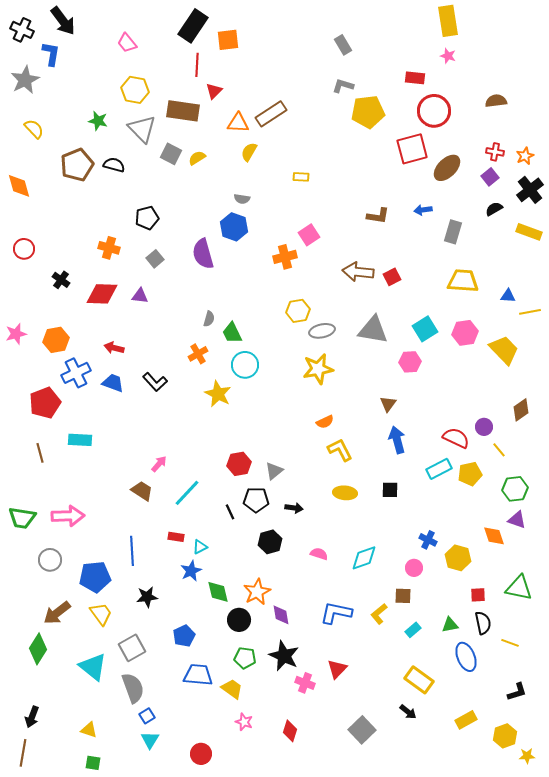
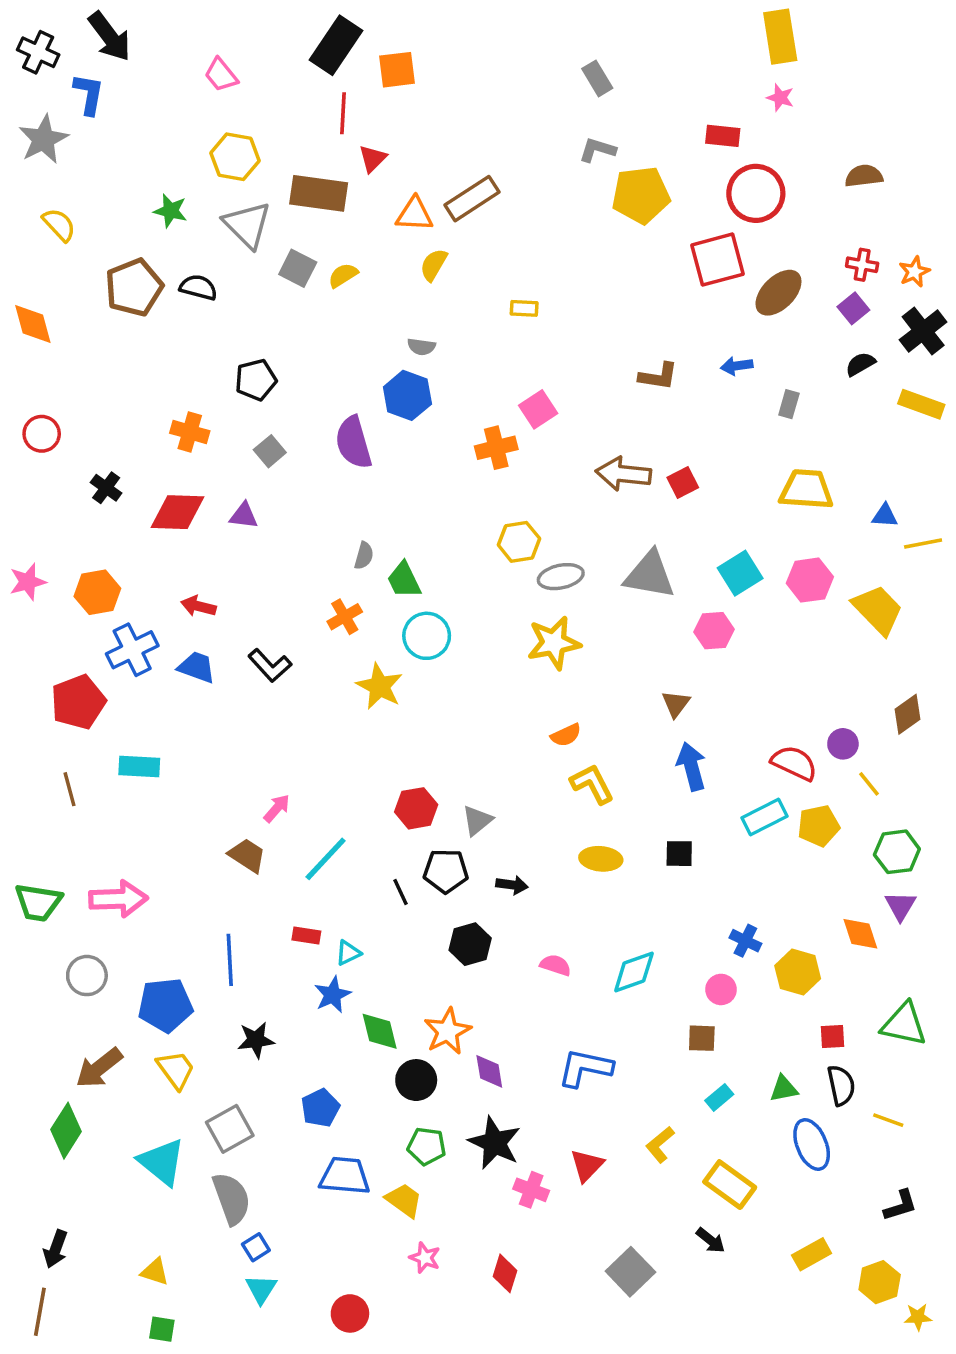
gray rectangle: (453, 232) -> (789, 404), size x0.7
purple triangle: (517, 520) -> (900, 906), turned 42
yellow L-shape: (379, 614) -> (660, 1145), moved

